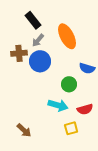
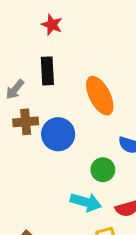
black rectangle: (33, 20) -> (47, 71), turned 36
gray arrow: (38, 40) -> (15, 89), moved

